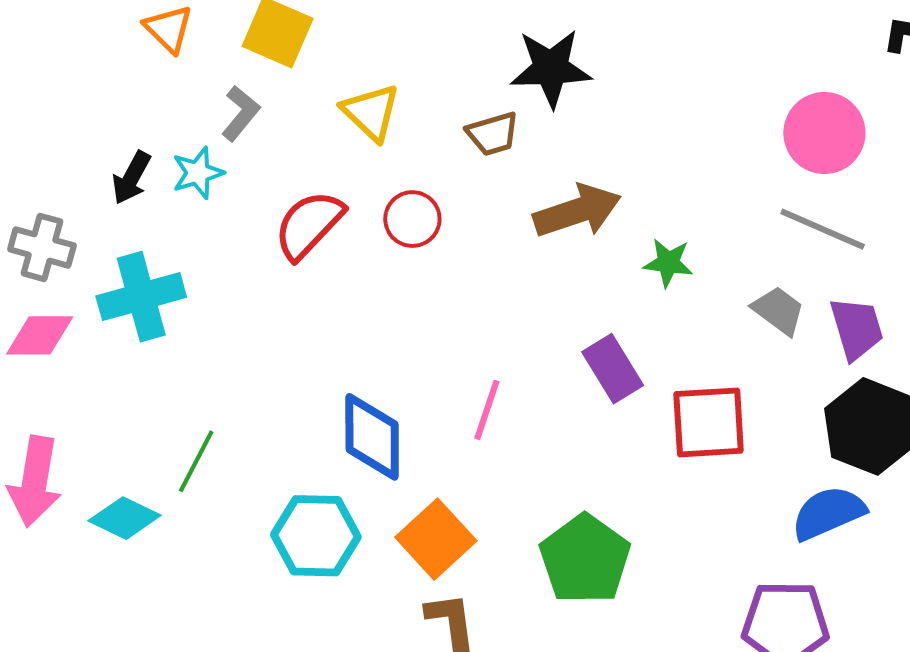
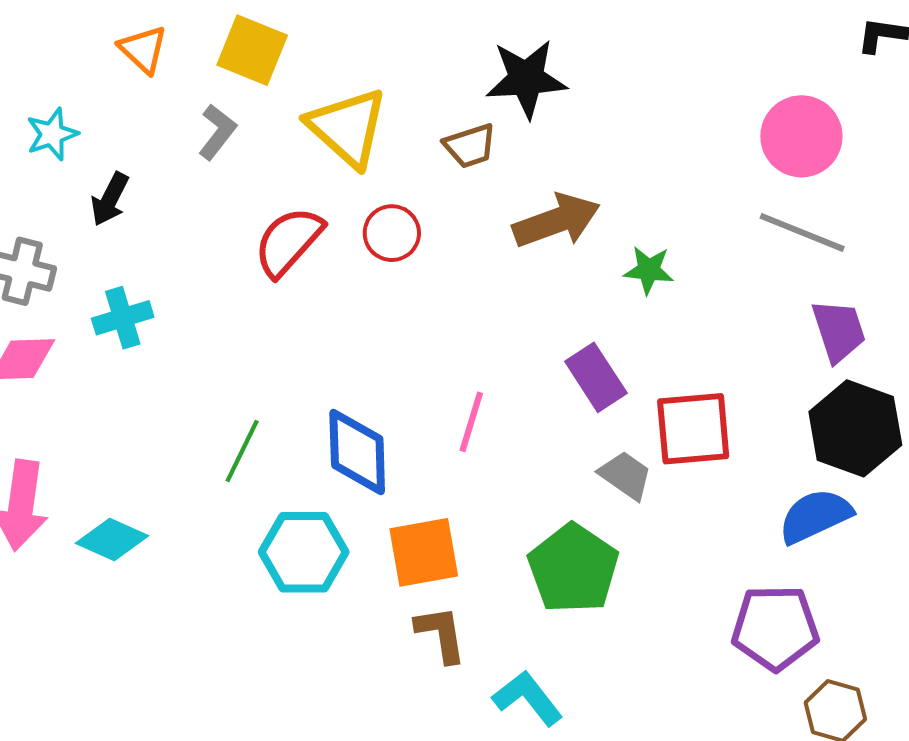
yellow triangle: (371, 112) -> (347, 127), size x1.4
cyan star: (198, 173) -> (52, 134), moved
cyan cross: (141, 297) -> (123, 318), size x0.7
gray trapezoid: (778, 311) -> (626, 475), moved
green line: (196, 461) -> (242, 451), moved
orange square: (436, 539) -> (424, 552), turned 34

